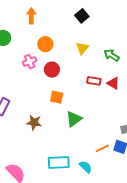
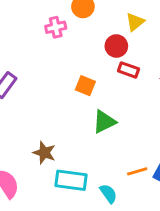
red circle: (52, 70) -> (116, 46), moved
red rectangle: (94, 81) -> (128, 70), moved
brown star: (34, 122) -> (44, 153), moved

